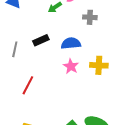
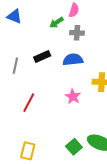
gray cross: (90, 17) -> (77, 33), moved
pink star: (71, 66) -> (73, 96), moved

